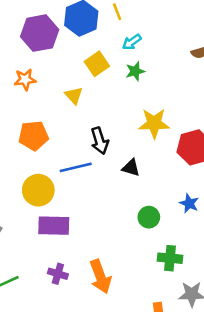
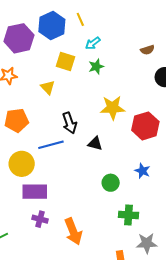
yellow square: (97, 64) -> (66, 61), turned -36
purple cross: (58, 274) -> (40, 219), moved

